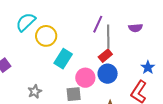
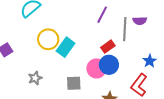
yellow circle: (46, 36) -> (48, 39), moved
gray line: (108, 37) -> (125, 29), moved
pink circle: (85, 78) -> (96, 68), moved

